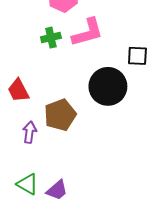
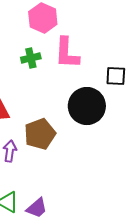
pink L-shape: (88, 32) -> (67, 53), turned 108

